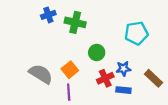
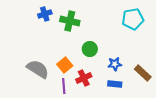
cyan pentagon: (136, 33) -> (133, 19), moved
red cross: (105, 78) -> (84, 78), moved

